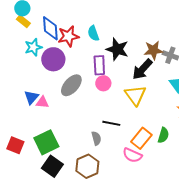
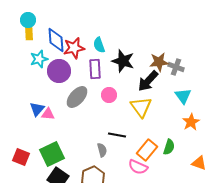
yellow rectangle: (23, 21) -> (29, 33), turned 48
purple rectangle: (99, 65) -> (95, 69), moved

